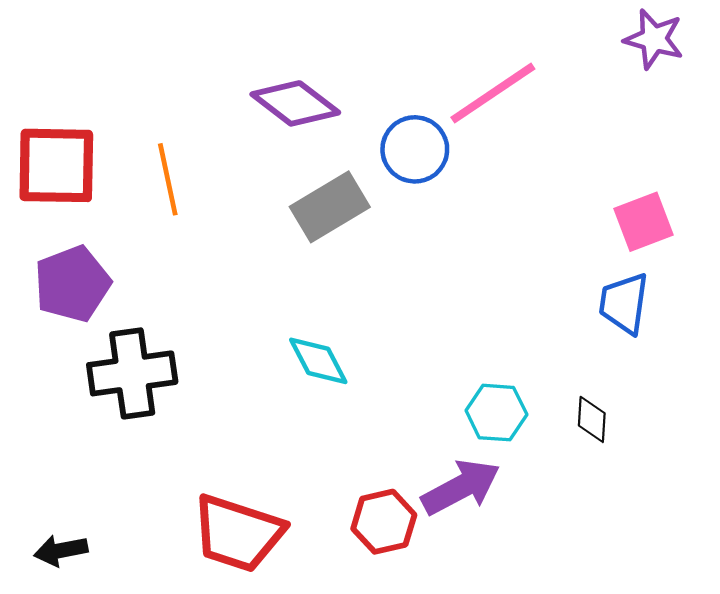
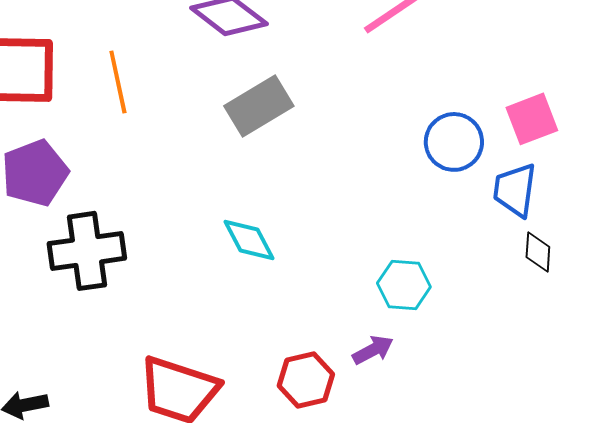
blue circle: (415, 149) -> (454, 142), moved
black diamond: (592, 419) -> (538, 252), moved
purple arrow: (461, 487) -> (373, 350), size x0.6

